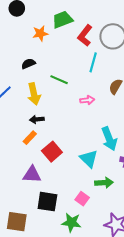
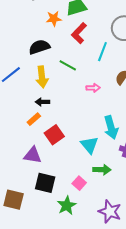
red L-shape: (85, 36) -> (79, 33), moved
black semicircle: (28, 64) -> (39, 47), size x1.5
green star: (71, 222) -> (67, 205), turned 30

